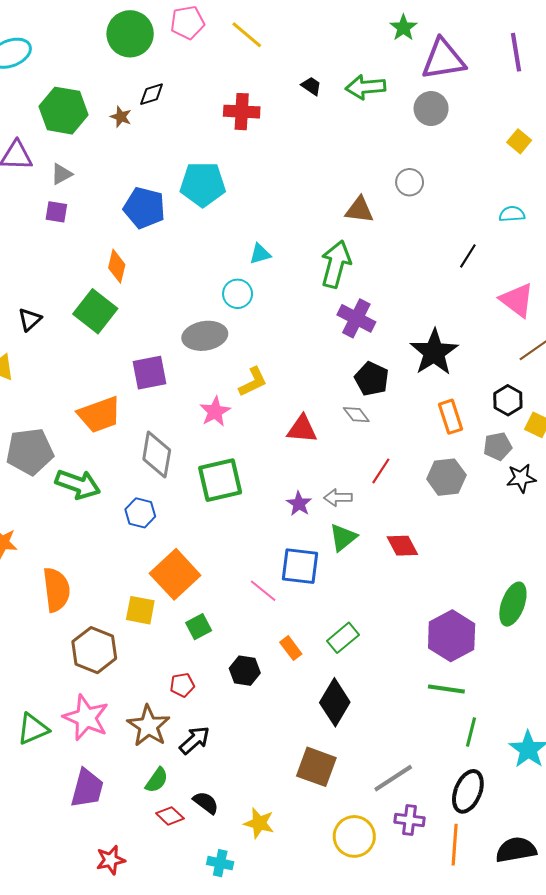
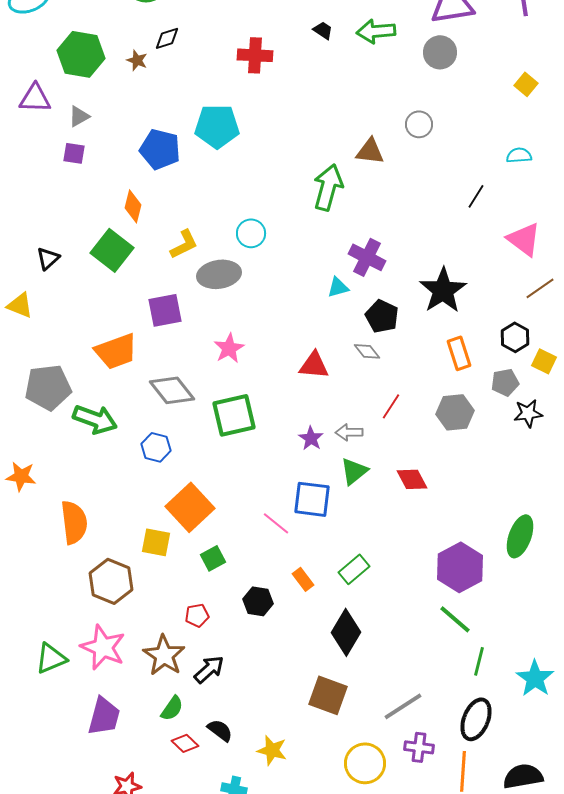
cyan triangle: (260, 254) -> (338, 287), moved
green arrow: (336, 264) -> (328, 187), moved
yellow L-shape: (253, 382) -> (184, 244), moved
gray diamond: (157, 455) -> (172, 390), turned -48
green line: (446, 689) -> (455, 619), turned 33

